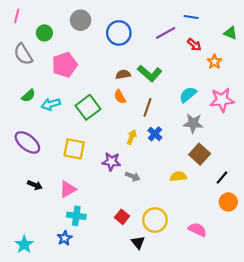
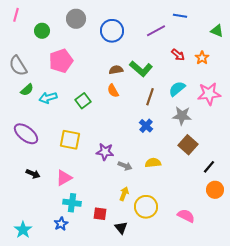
red arrow: (194, 45) -> (178, 55), moved
gray semicircle: (23, 54) -> (18, 66), moved
green square: (88, 107) -> (83, 101), size x0.7
brown line: (148, 107) -> (150, 97), moved
yellow arrow: (132, 137) -> (124, 194), moved
yellow semicircle: (178, 176) -> (153, 163), moved
red square: (122, 217) -> (100, 214), moved, turned -32
black triangle: (138, 242) -> (121, 228), moved

